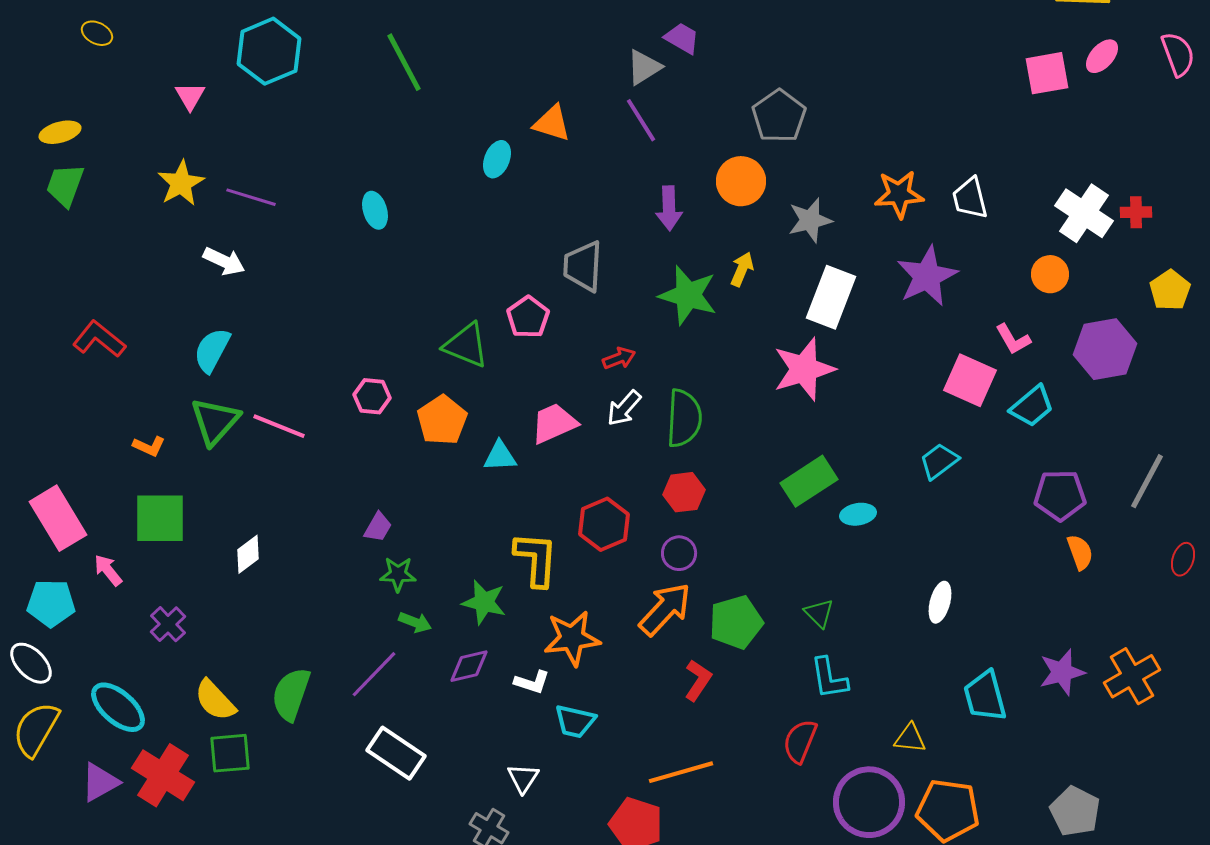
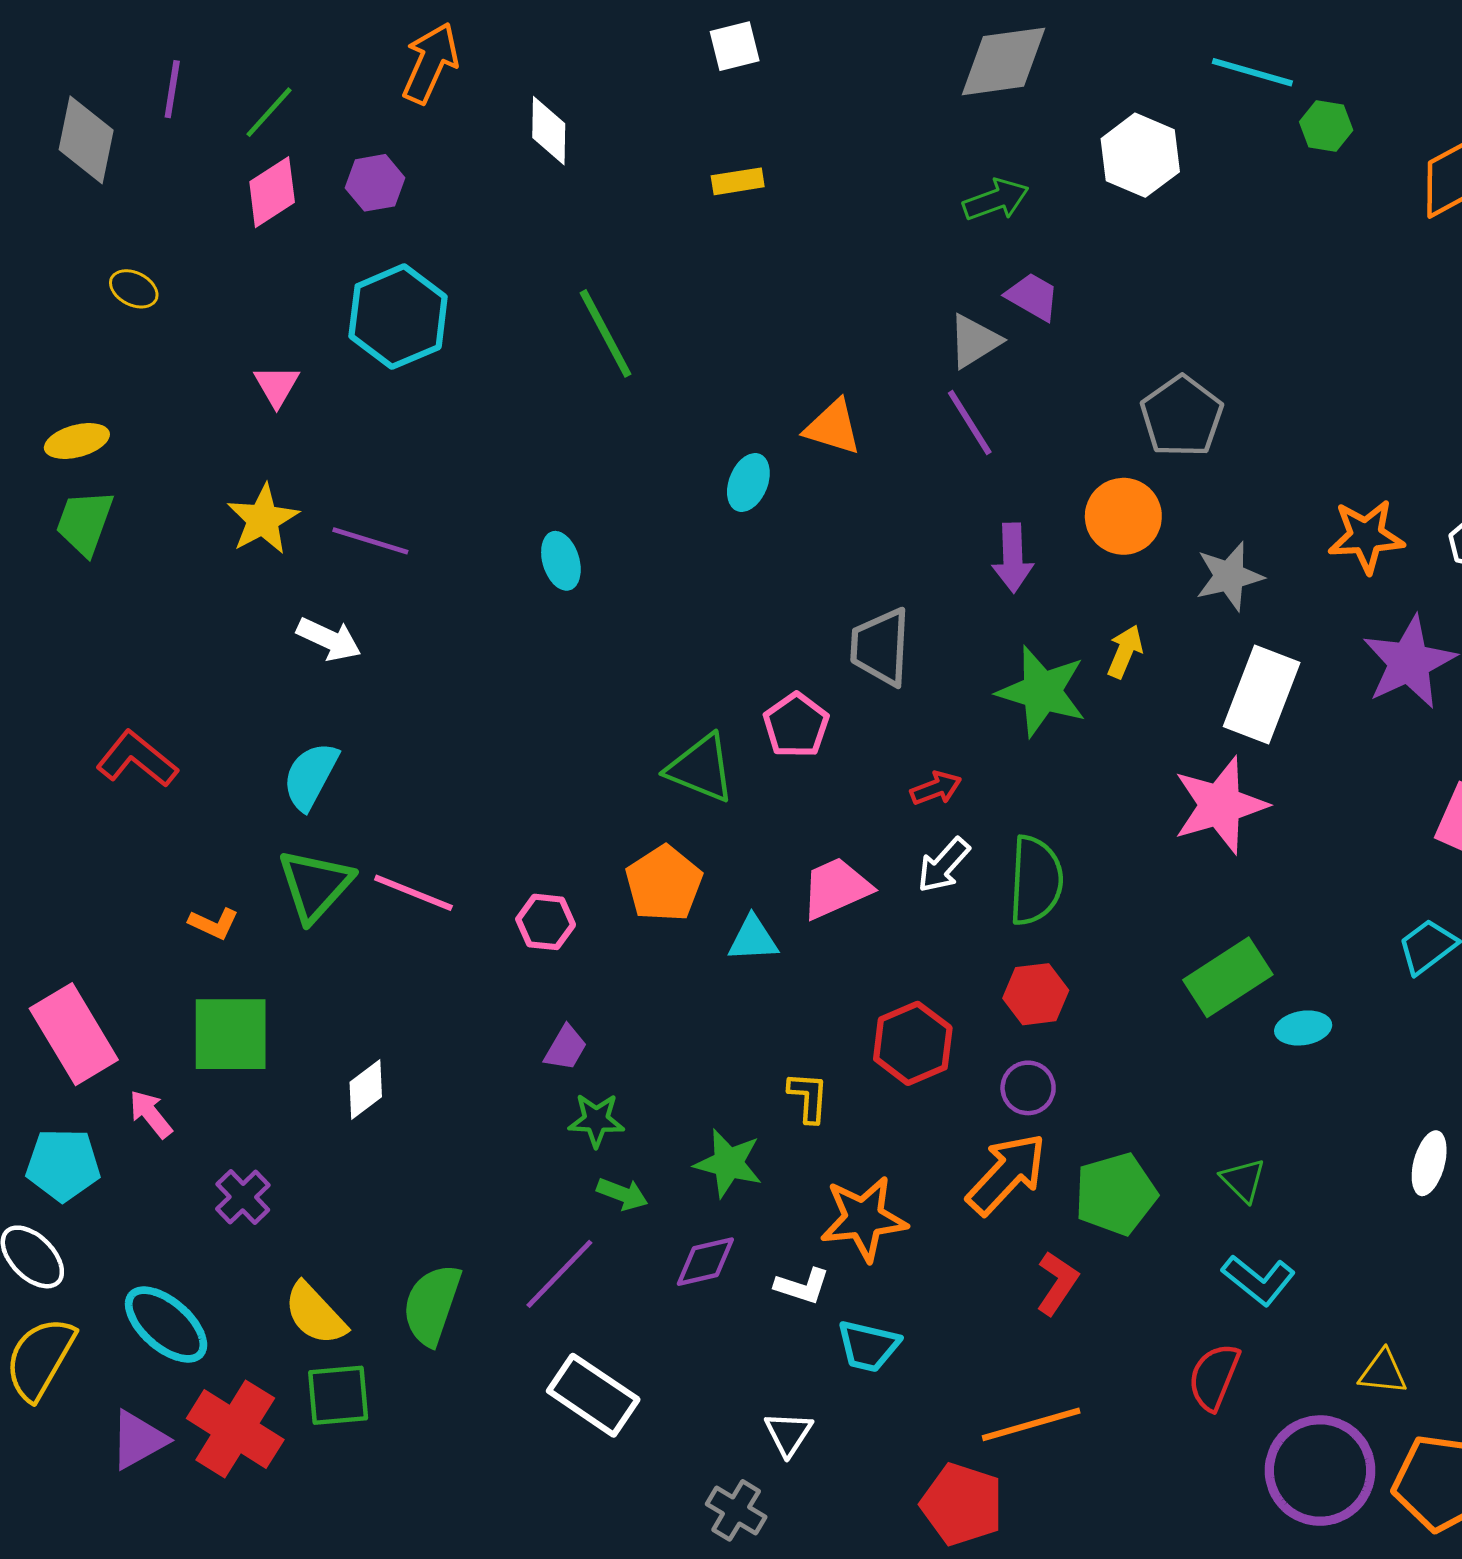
pink hexagon: (372, 396) -> (546, 922), moved
yellow L-shape: (536, 559) -> (808, 1097), size x0.6
cyan L-shape: (829, 678) -> (1259, 1280), turned -42

